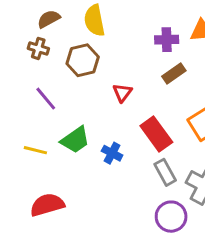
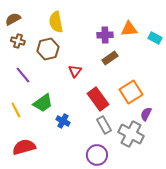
brown semicircle: (49, 19) -> (13, 19), moved
yellow line: (35, 150) -> (16, 110), turned 49
blue cross: (112, 153) -> (63, 121), moved
purple circle: (171, 217) -> (97, 155), moved

